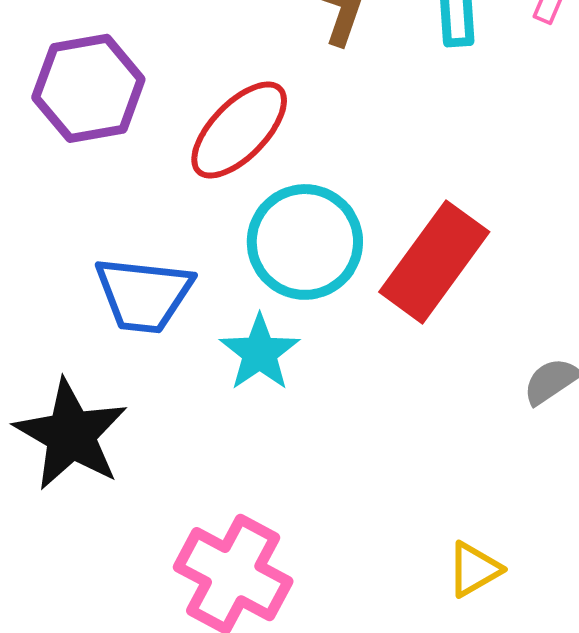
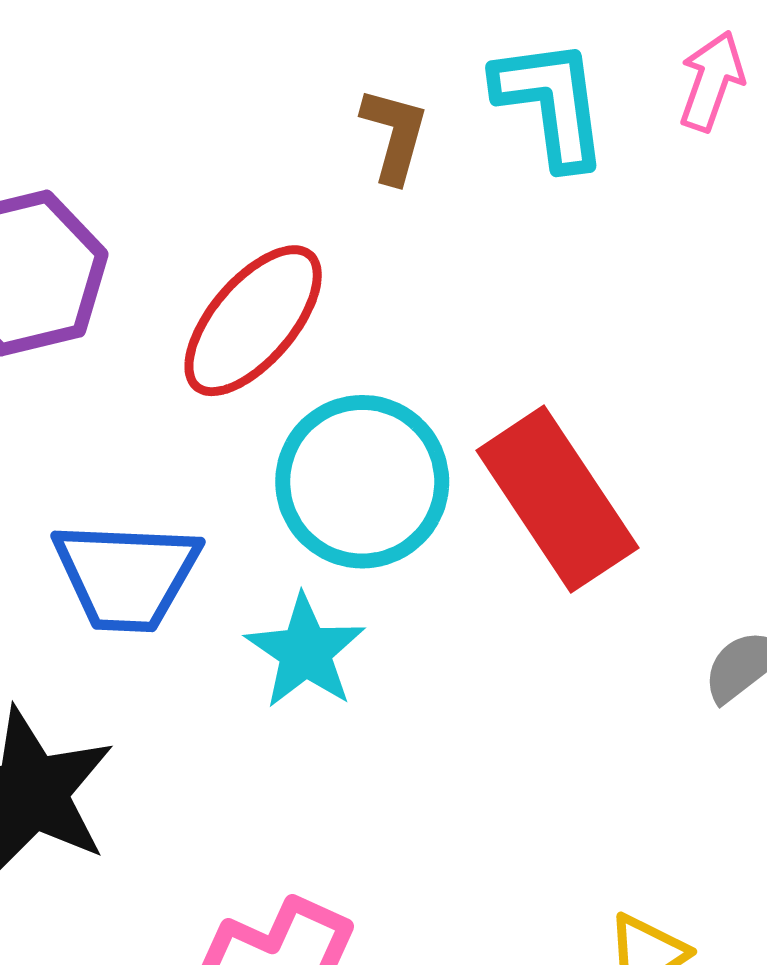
red rectangle: (434, 262) -> (557, 499), turned -66

